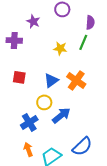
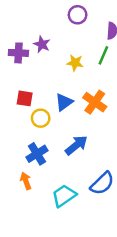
purple star: (33, 21) -> (42, 44), moved
yellow circle: (44, 102) -> (41, 118), moved
orange arrow: (28, 149) -> (26, 181), moved

